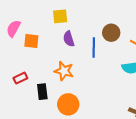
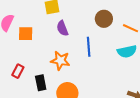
blue line: (94, 47) -> (89, 47), moved
red rectangle: (20, 78) -> (18, 71), turned -32

